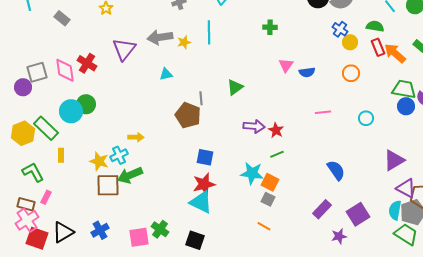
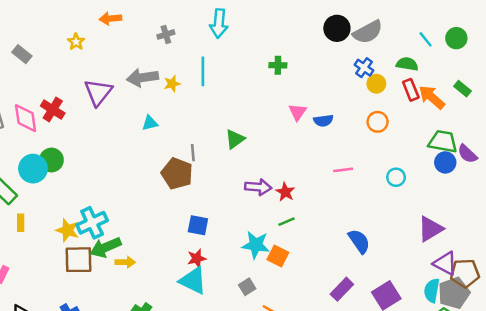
yellow arrow: (136, 137) -> (125, 262), moved
cyan cross: (119, 155) -> (92, 223), size x1.4
red star: (204, 184) -> (197, 258), size x0.7
gray square: (268, 199) -> (247, 287), moved, turned 32

